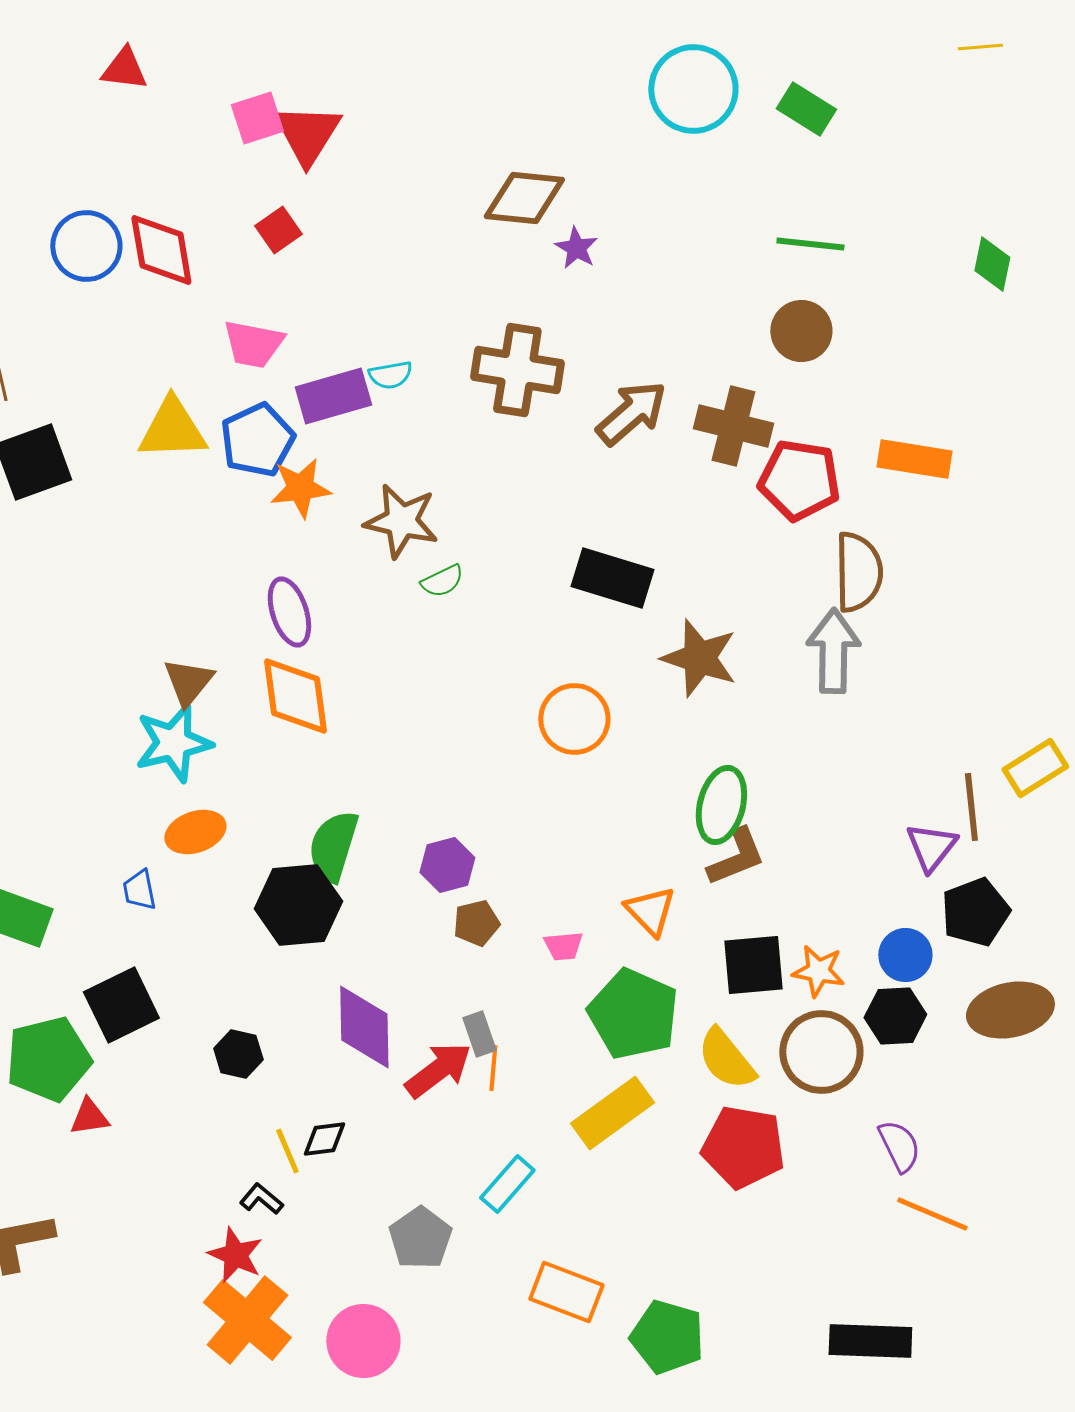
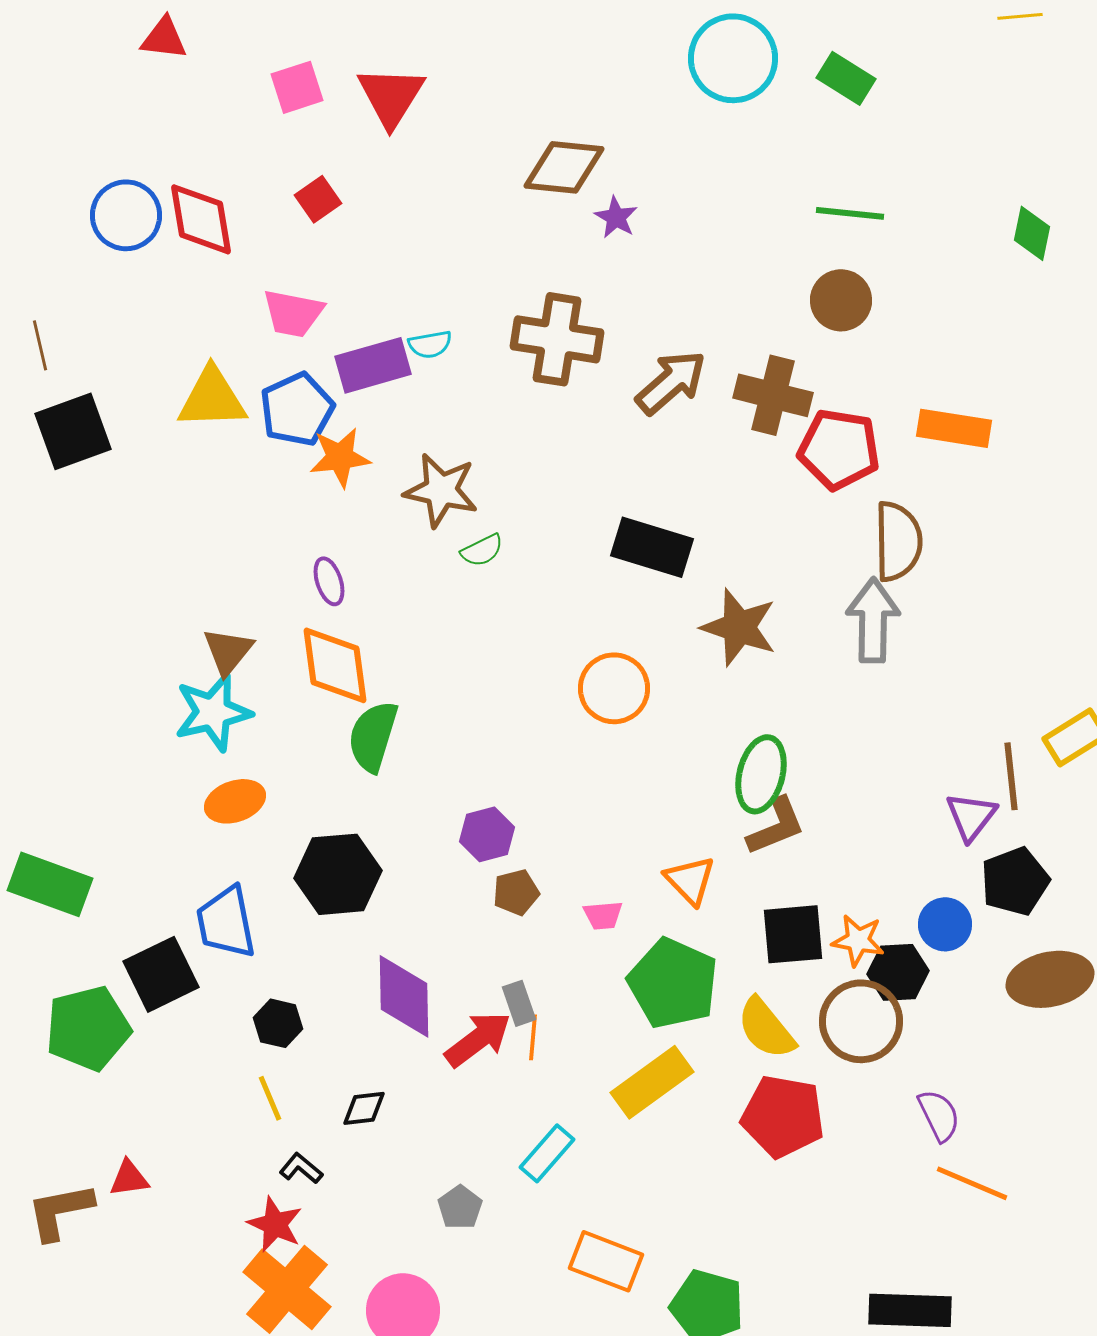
red triangle: (307, 134) -> (391, 96), moved
purple ellipse: (289, 612) -> (329, 581), size x0.7
green semicircle: (333, 846) -> (373, 736), moved
blue trapezoid: (139, 890) -> (226, 922), moved, size x1.8
black hexagon: (895, 1016) -> (898, 972), moved
red triangle: (89, 1117) -> (129, 1178), moved
yellow line: (287, 1151) -> (270, 1098), moved
gray pentagon: (420, 1238) -> (460, 1207), size x0.7

